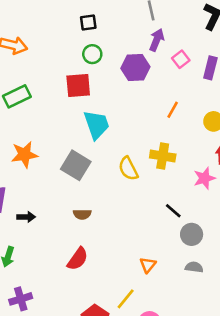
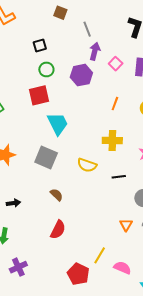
yellow semicircle: (128, 169) -> (87, 165), moved, turned -36
black line: (173, 211) -> (119, 177), moved, turned -40
brown semicircle: (82, 214) -> (56, 195), turned -128
orange triangle: (148, 265) -> (126, 225), moved

